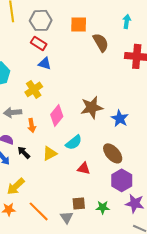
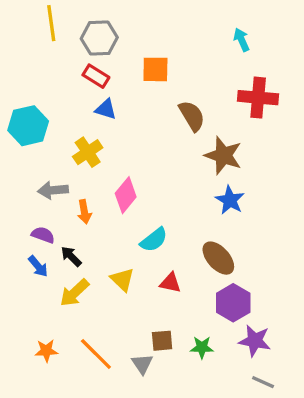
cyan arrow: (127, 21) -> (242, 40), turned -32
orange square: (79, 24) -> (155, 69), moved
brown semicircle: (101, 42) -> (192, 116), moved
brown star: (92, 107) -> (223, 155), moved, turned 30
yellow triangle: (50, 153) -> (122, 280), moved, turned -49
yellow arrow: (16, 186) -> (74, 293), moved

